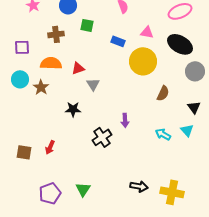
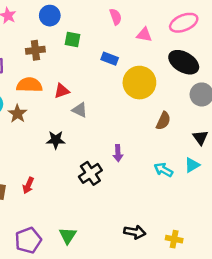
pink triangle: (147, 32) -> (144, 35), moved
gray triangle: (93, 84) -> (80, 110), turned -32
cyan triangle: (187, 130) -> (192, 165), turned 40
yellow cross: (172, 192) -> (174, 239), size x0.6

